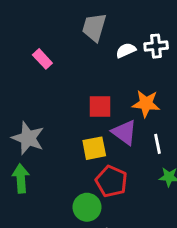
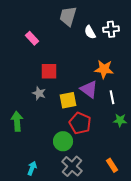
white semicircle: (126, 50) -> (90, 32), turned -96
red square: (100, 106) -> (49, 71), moved
gray star: (28, 138) -> (39, 93), moved, size x0.6

